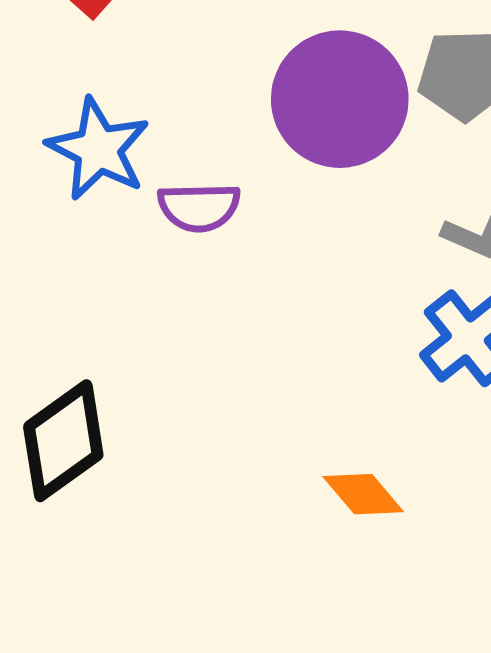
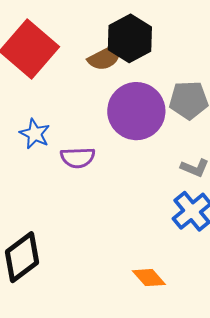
blue star: (98, 149) -> (35, 134), size x0.7

